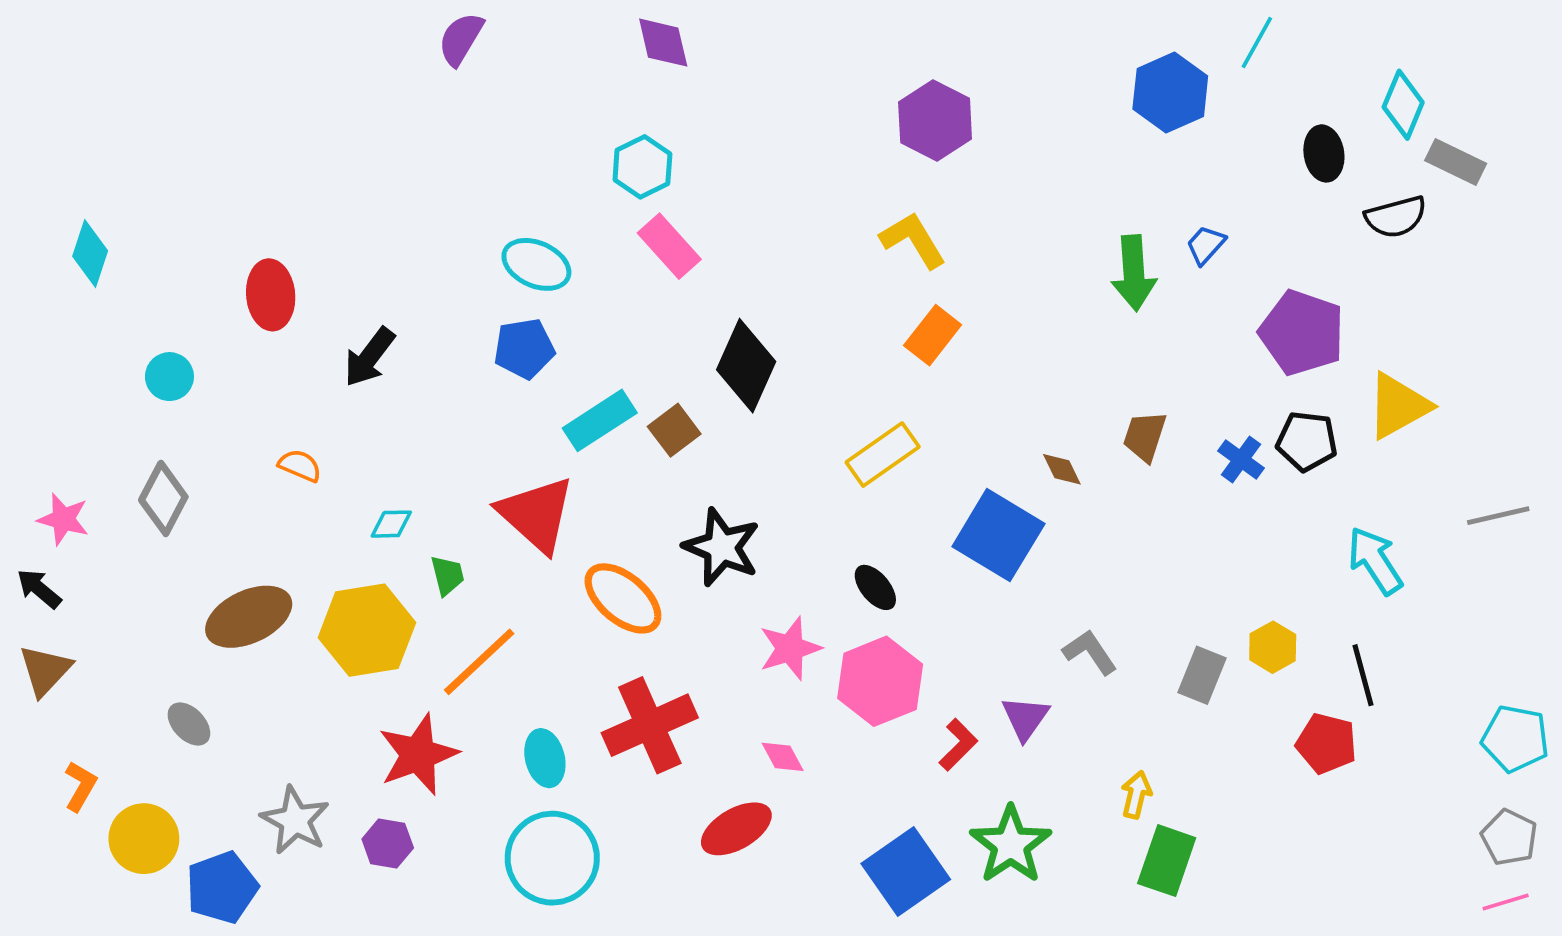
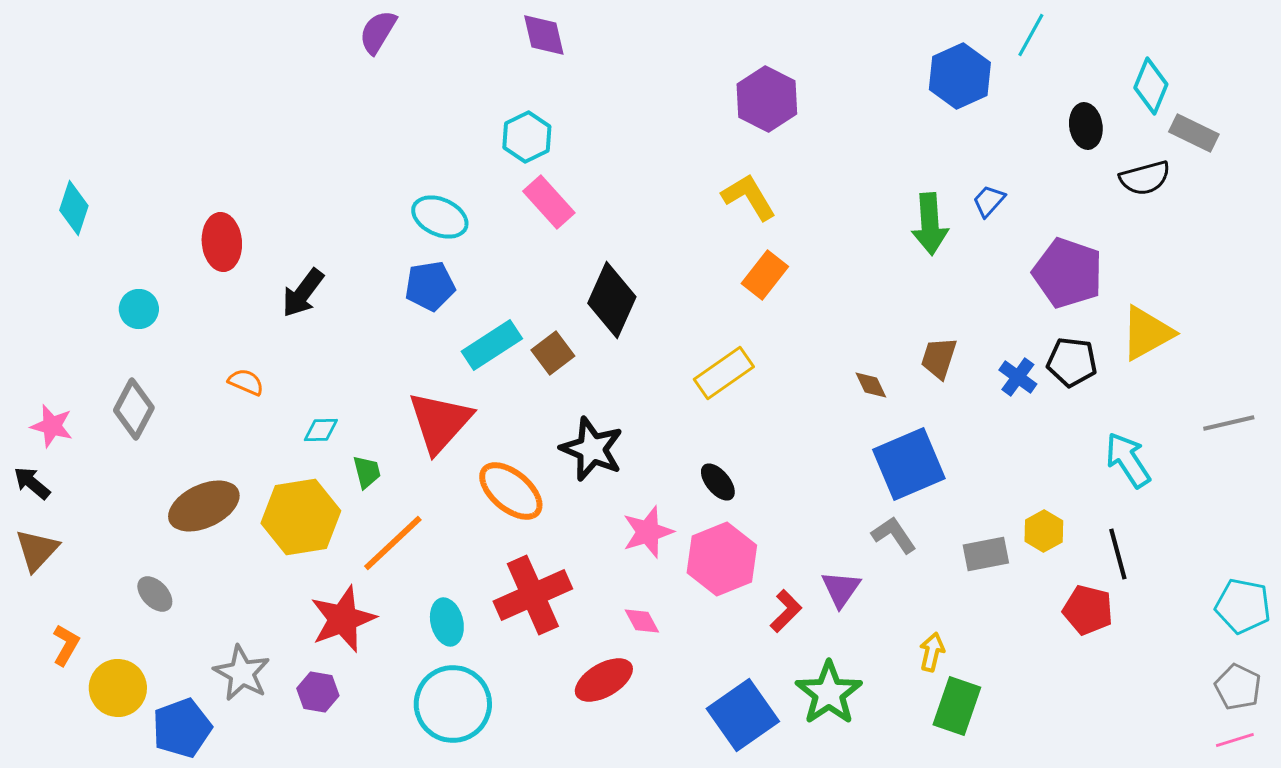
red triangle: (536, 514) -> (440, 422), turned 30
blue square: (998, 535) -> (909, 464), moved, turned 36
gray rectangle: (1202, 675) -> (986, 554), turned 57

